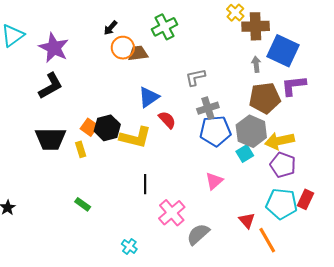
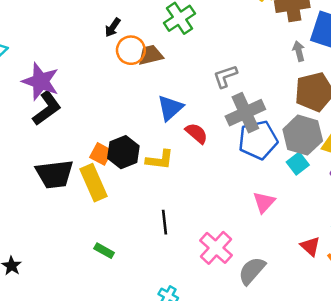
purple star: (54, 48) -> (41, 81), moved
gray cross: (208, 108) -> (245, 113), size x1.4
yellow L-shape: (135, 137) -> (160, 160), size x0.7
yellow rectangle: (81, 149) -> (94, 183), size x1.8
black line: (145, 184) -> (165, 222), moved

